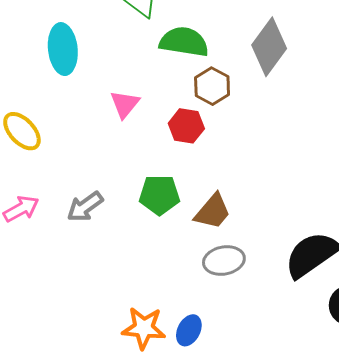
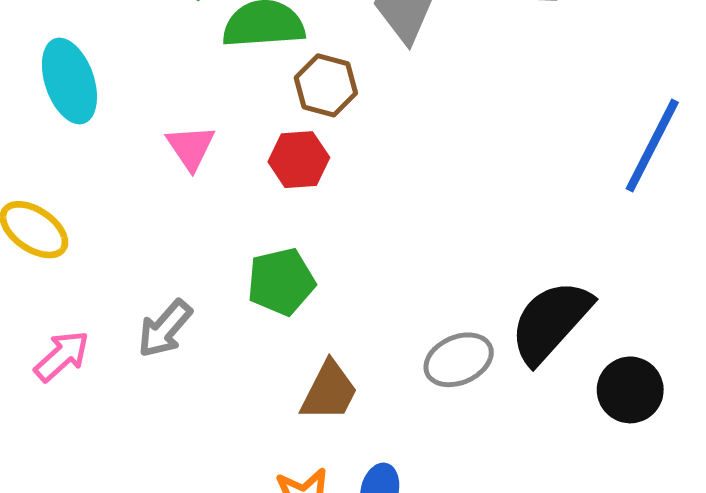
brown trapezoid: (213, 211) -> (329, 391), moved
gray ellipse: (224, 261) -> (459, 360), moved

